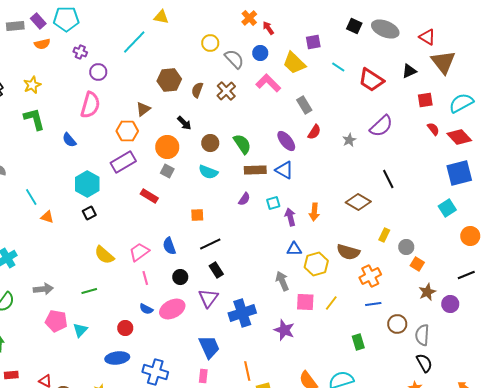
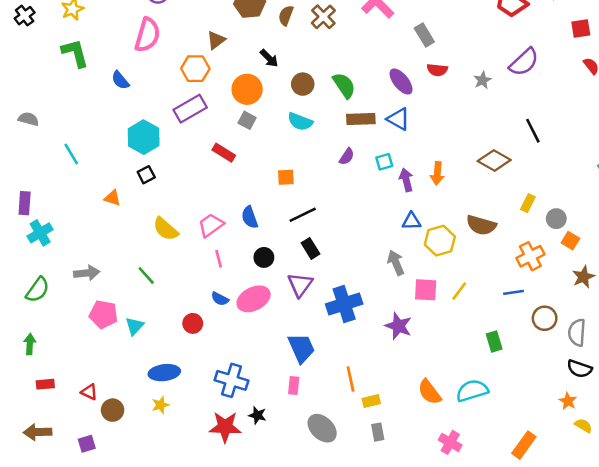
red semicircle: (314, 132) -> (437, 70), turned 63
orange triangle: (47, 217) -> (113, 198), moved
orange cross: (370, 276) -> (530, 256), moved
green line: (89, 291) -> (146, 276), turned 63
blue ellipse: (117, 358) -> (164, 373), moved
black semicircle: (424, 363) -> (580, 369), turned 138

